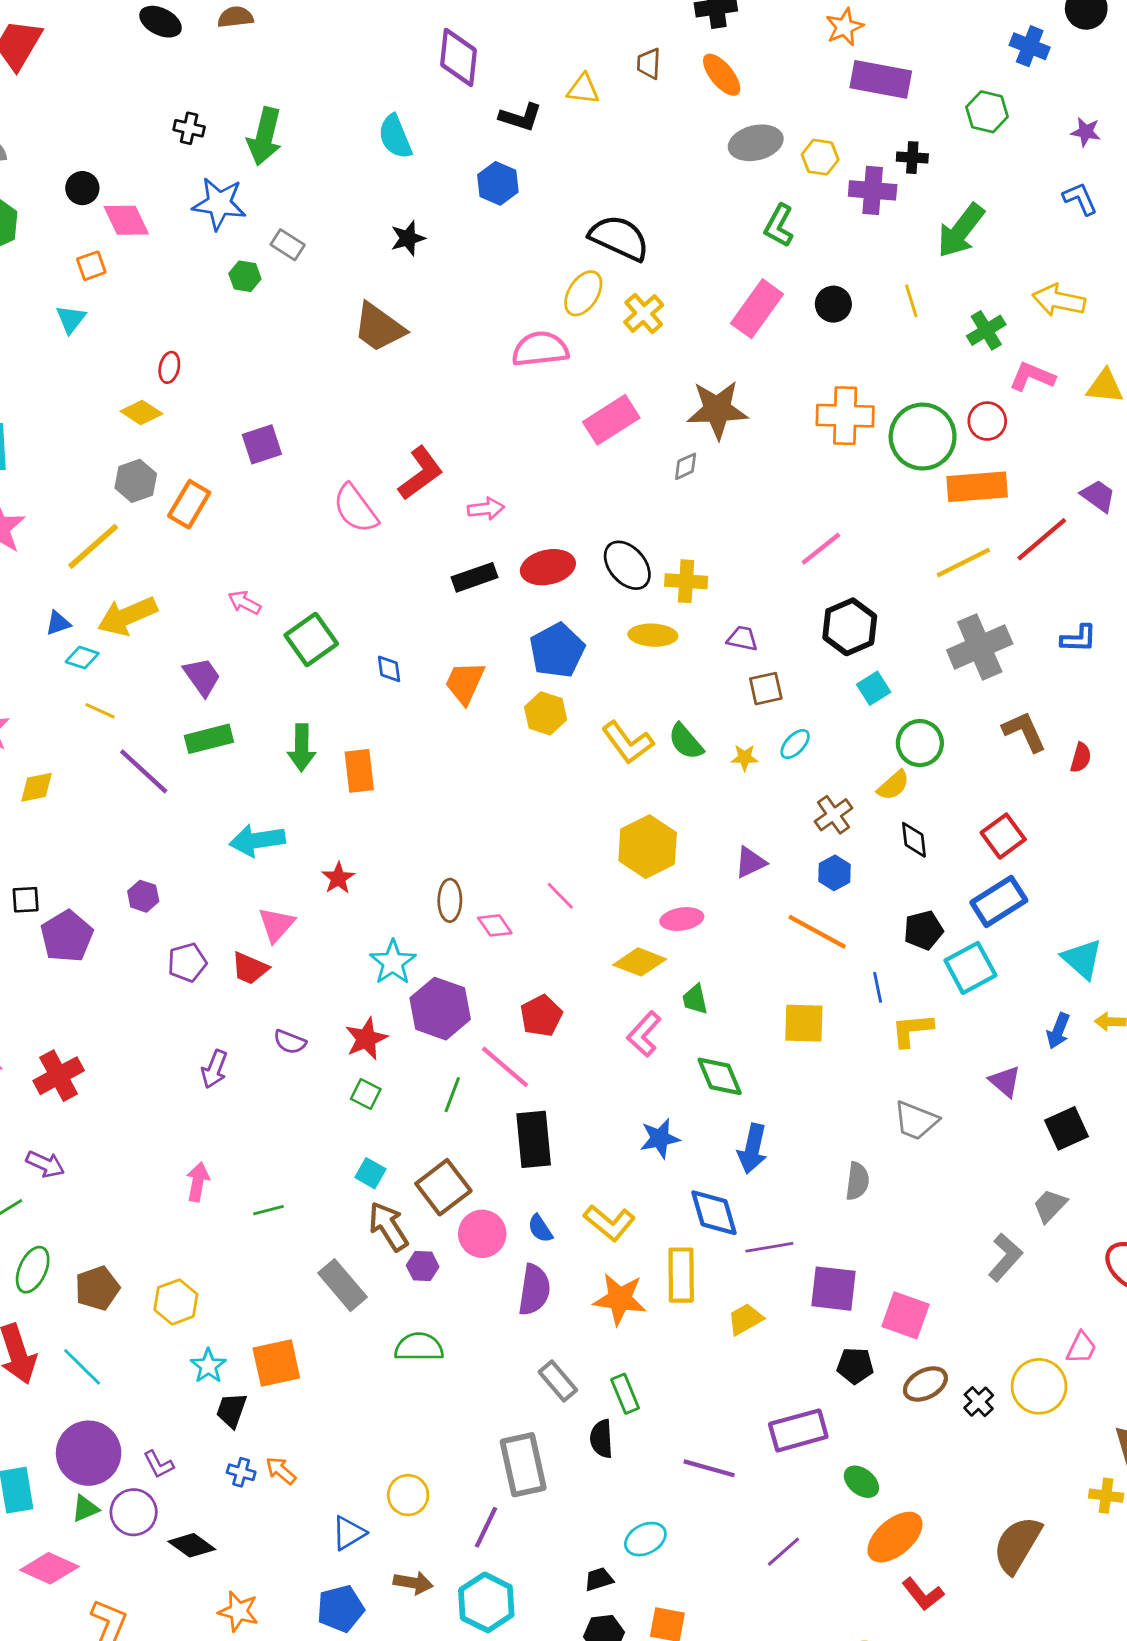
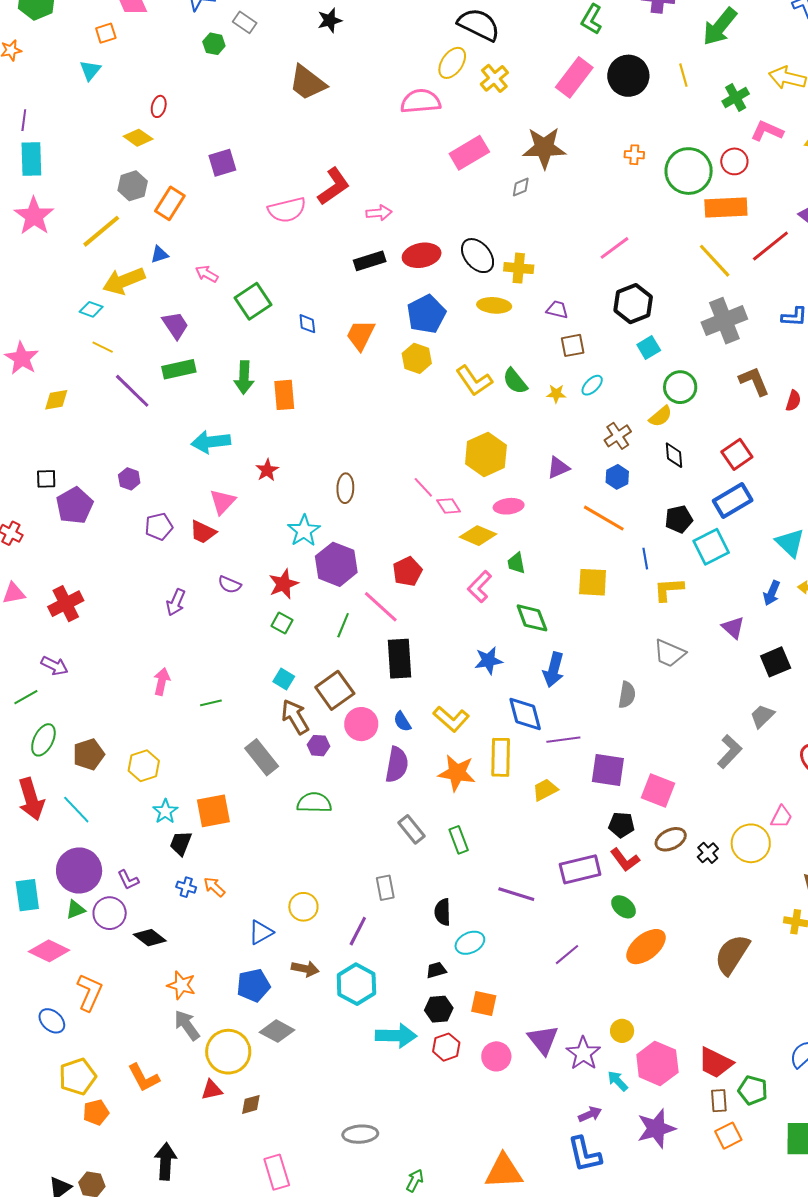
black circle: (833, 304) -> (628, 76), size x1.6
orange cross: (845, 416) -> (634, 155), size x0.5
pink semicircle: (355, 509) -> (287, 210), turned -69
yellow line: (963, 563) -> (715, 261), turned 72
blue triangle: (58, 623) -> (159, 254), moved
pink diamond: (495, 925) -> (449, 506), moved
black semicircle: (601, 1439) -> (443, 912), moved
gray rectangle: (523, 1465) -> (385, 888), size x0.6
red L-shape: (923, 1594) -> (625, 860), moved

